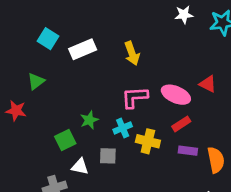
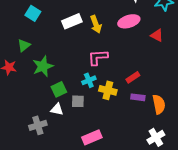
white rectangle: (83, 49) -> (72, 21), moved
red triangle: (208, 84) -> (157, 35), moved
pink ellipse: (176, 95) -> (129, 21), moved, turned -40
green star: (89, 120) -> (43, 66), moved, size x1.5
green square: (65, 140) -> (59, 89), moved

